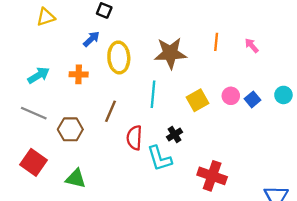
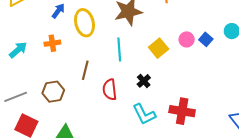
gray line: (34, 113) -> (16, 97), moved, turned -35
cyan L-shape: (159, 158) -> (144, 114), moved

